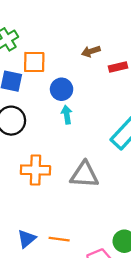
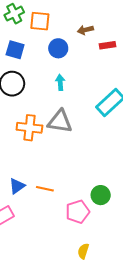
orange square: (34, 62) -> (40, 21), moved
blue circle: (62, 89) -> (58, 48), moved
gray triangle: (84, 175) -> (60, 122), moved

